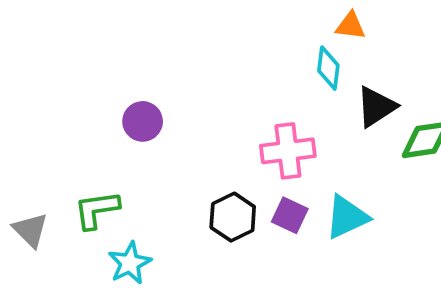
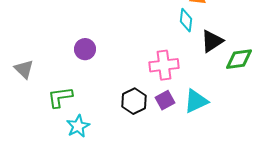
purple square: (290, 215) -> (165, 100), turned 36
gray triangle: (30, 230) -> (24, 69), moved

